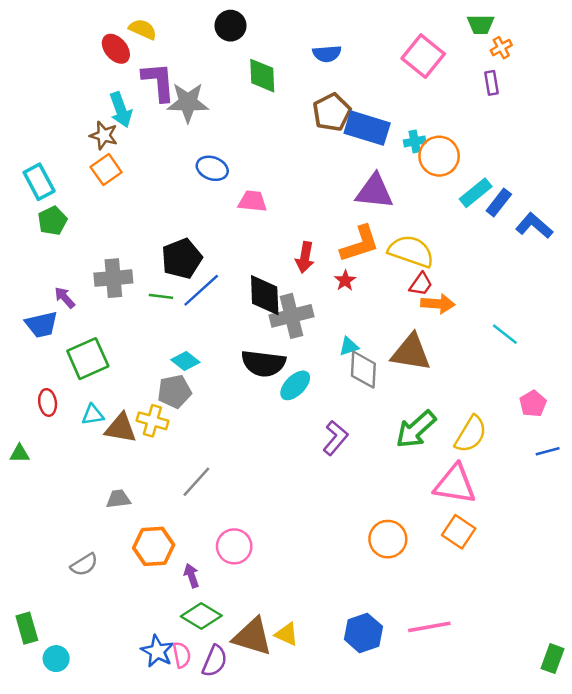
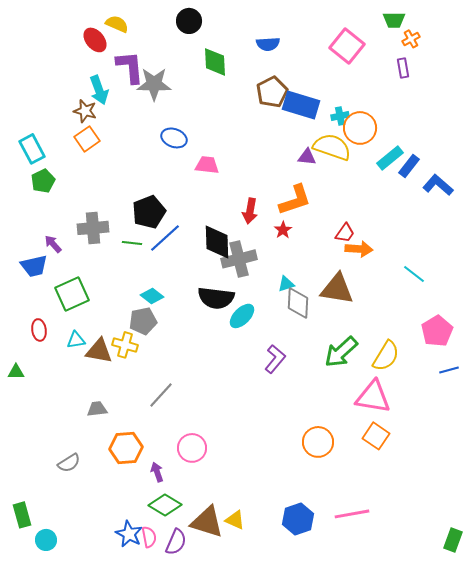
purple triangle: (374, 191) -> (307, 157), size x0.6
yellow semicircle: (411, 251) -> (332, 147), moved
pink pentagon: (533, 404) -> (437, 331), size x1.4

